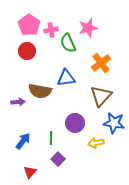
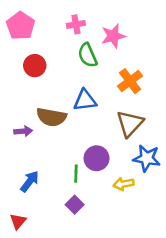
pink pentagon: (29, 25) -> (21, 26), moved
pink cross: (51, 30) -> (76, 24), moved
green line: (51, 138) -> (76, 174), moved
red triangle: (30, 172) -> (18, 221), moved

